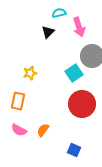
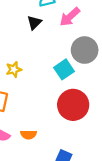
pink arrow: (79, 27) -> (70, 17), turned 66
orange semicircle: (43, 130) -> (29, 135), turned -128

